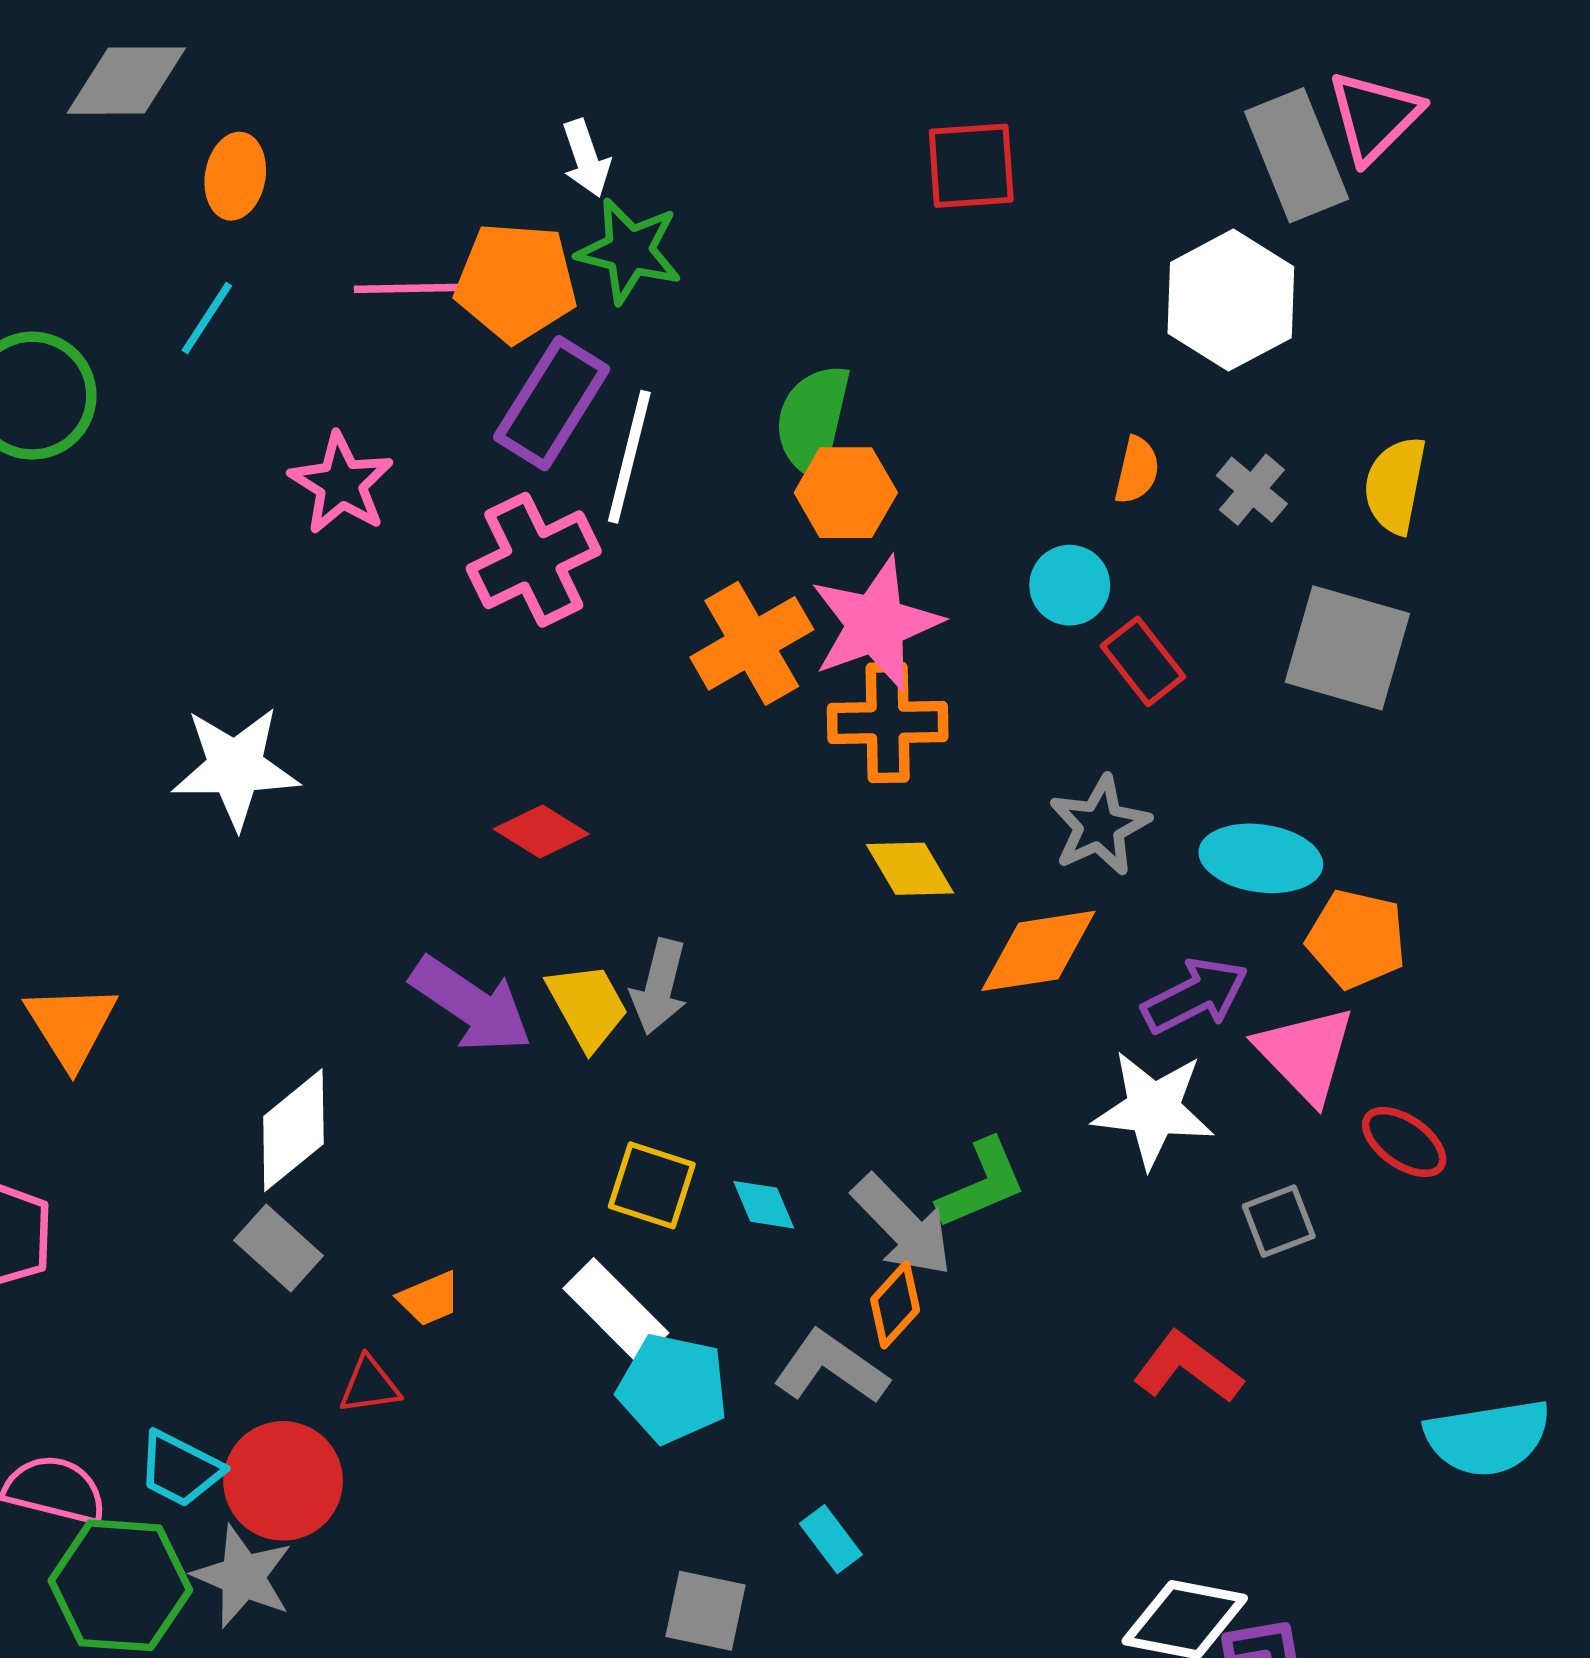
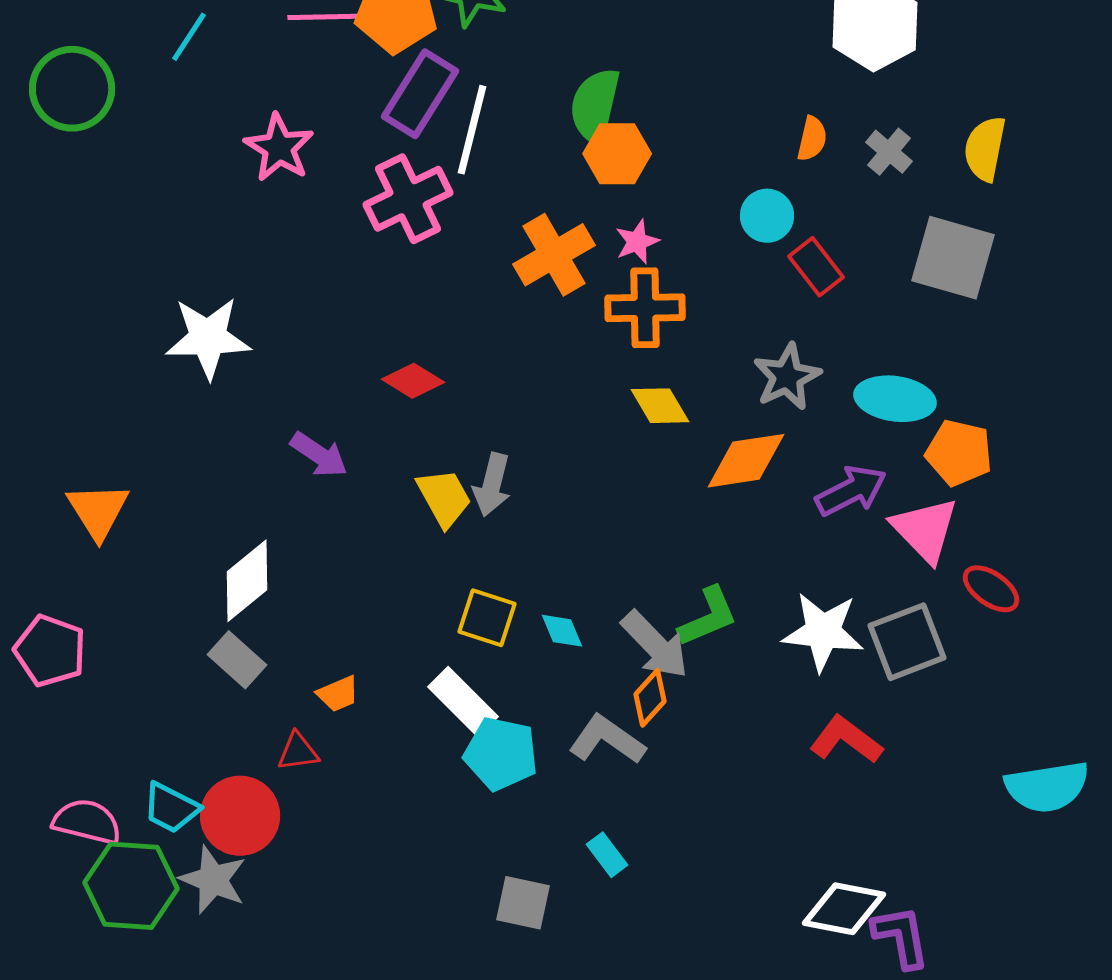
pink star: (876, 624) -> (637, 242), size x0.5
purple arrow: (471, 1005) -> (319, 455), moved, size x0.7
white star: (1153, 1109) -> (823, 632), moved
gray square: (1279, 1221) -> (907, 642), size x1.6

